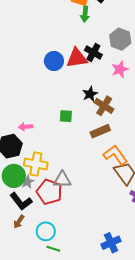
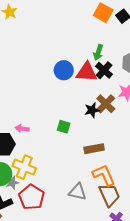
green arrow: (85, 14) -> (98, 52), moved
brown cross: (104, 106) -> (106, 104), moved
gray triangle: (62, 180) -> (78, 192), moved

